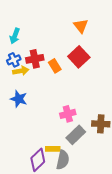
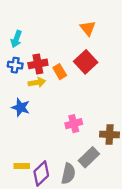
blue cross: (14, 60) -> (15, 65), turned 32
yellow arrow: (21, 71) -> (37, 82), moved
gray rectangle: (76, 135) -> (89, 157), moved
yellow rectangle: (53, 149) -> (22, 166), moved

